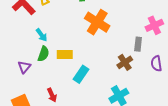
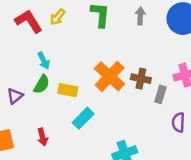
orange cross: (97, 22) -> (110, 76), moved
brown cross: (125, 62) -> (141, 79), moved, turned 35

